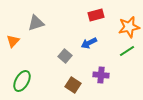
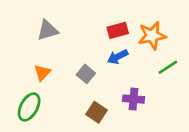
red rectangle: (96, 15) -> (118, 30), moved
orange star: (129, 27) -> (152, 36), moved
orange triangle: (13, 41) -> (42, 73), moved

